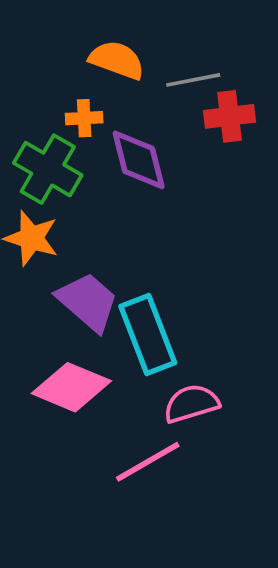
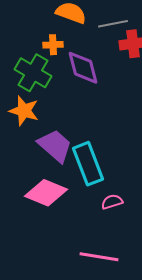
pink semicircle: (191, 404) -> (112, 202), size x0.7
pink line: (148, 462) -> (99, 257), moved, turned 39

